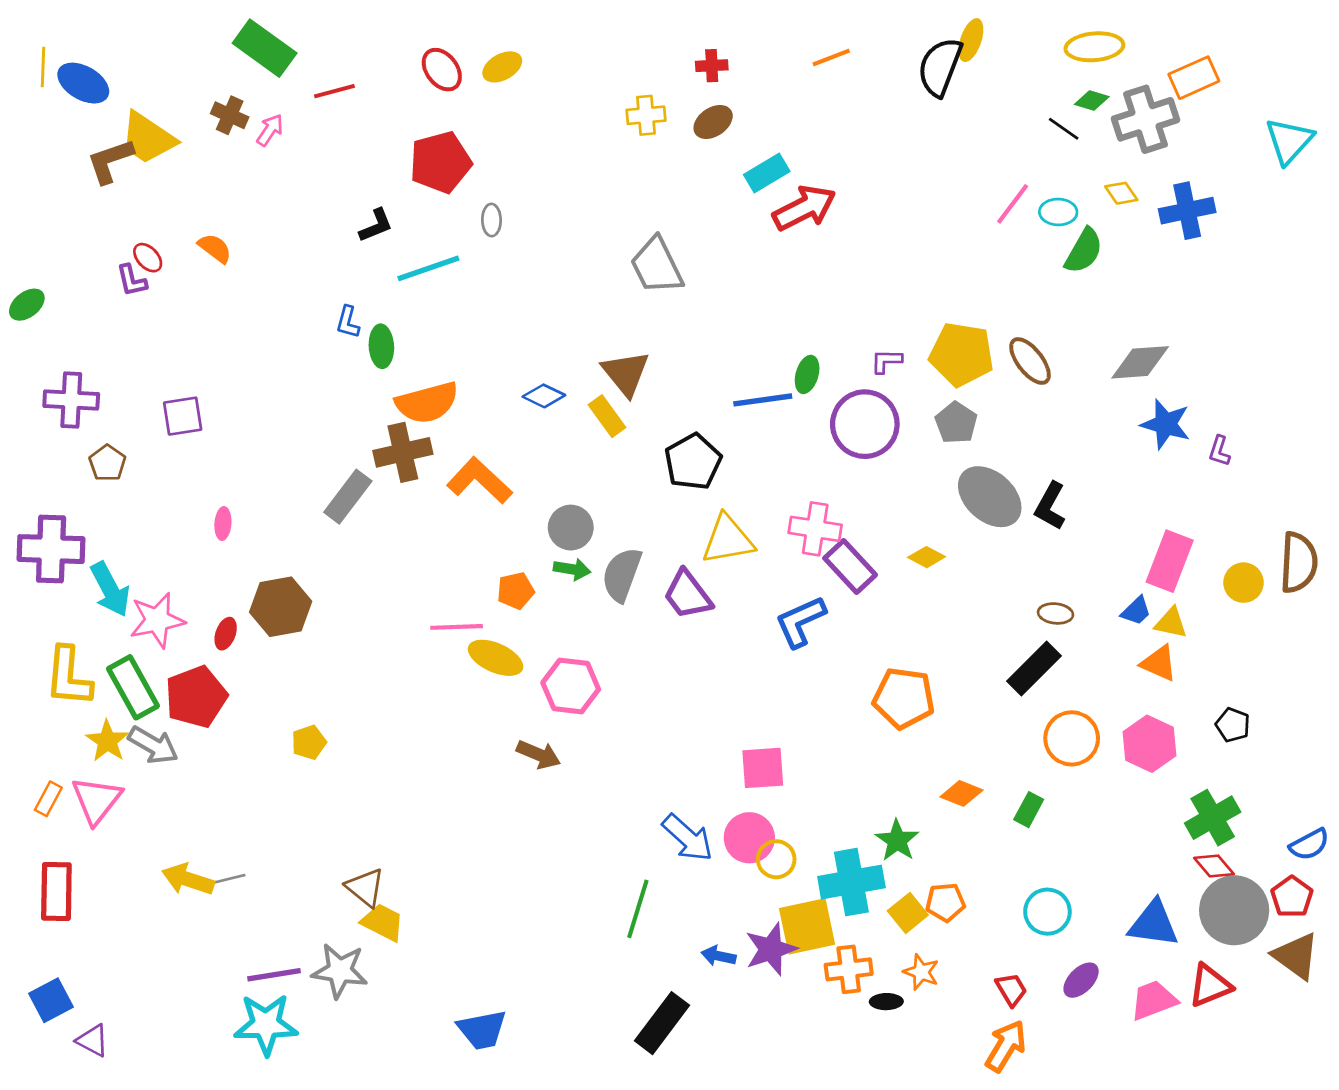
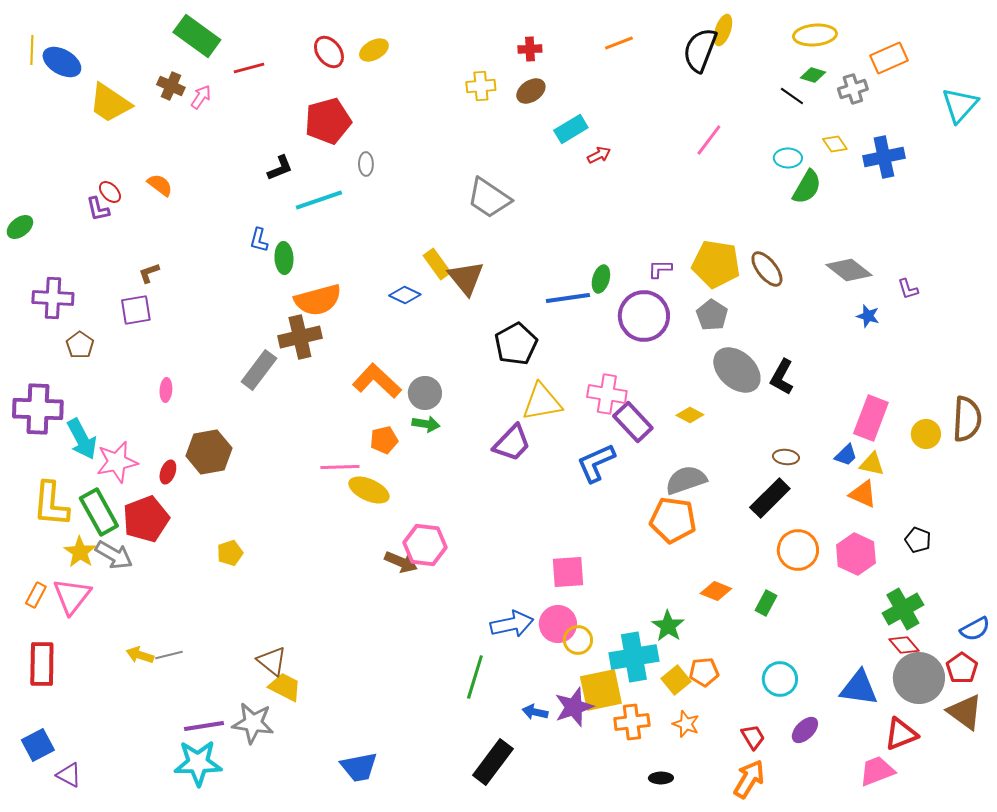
gray cross: (1145, 119) -> (853, 89), size x0.6
brown L-shape: (110, 161) -> (149, 273), moved, size x0.6
pink line: (1013, 204) -> (709, 140), moved
red arrow: (804, 208) -> (599, 155), size x0.5
gray trapezoid: (657, 266) -> (489, 198), turned -30
gray diamond: (1140, 362) -> (849, 270), turned 42
yellow rectangle: (607, 416) -> (437, 264), moved
blue star: (1166, 424) -> (868, 316), size x0.6
purple L-shape: (1219, 451) -> (908, 289), moved, turned -35
orange L-shape: (479, 481) -> (377, 381), moved
gray semicircle: (622, 575) -> (686, 480), moved, turned 51
purple trapezoid: (688, 595) -> (512, 443), turned -99
pink hexagon: (571, 686) -> (425, 545), moved
blue arrow: (688, 838) -> (512, 624), turned -54
yellow arrow: (188, 879) -> (140, 655), size x0.7
pink trapezoid: (1154, 1000) -> (877, 771), moved
black ellipse: (886, 1002) -> (661, 778), moved

